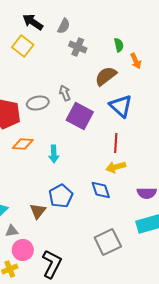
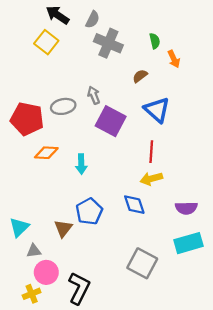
gray cross: (78, 47) -> (108, 43), size x1.4
brown semicircle: (106, 76) -> (140, 76), size x0.6
gray square: (108, 242) -> (142, 263), turned -36

